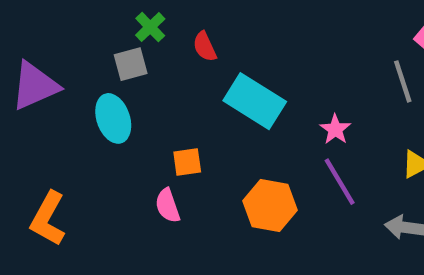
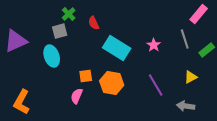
pink star: (335, 129) -> (154, 45), moved
pink semicircle: (168, 206) -> (77, 96), turned 42
orange hexagon: (270, 206) -> (112, 83), moved

